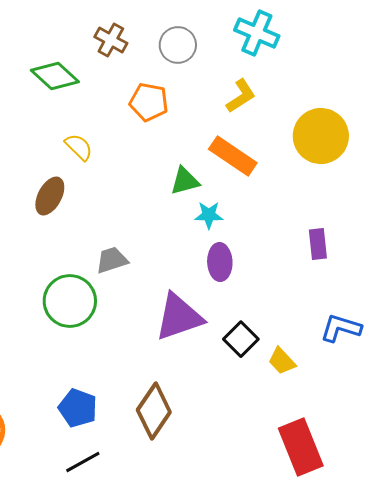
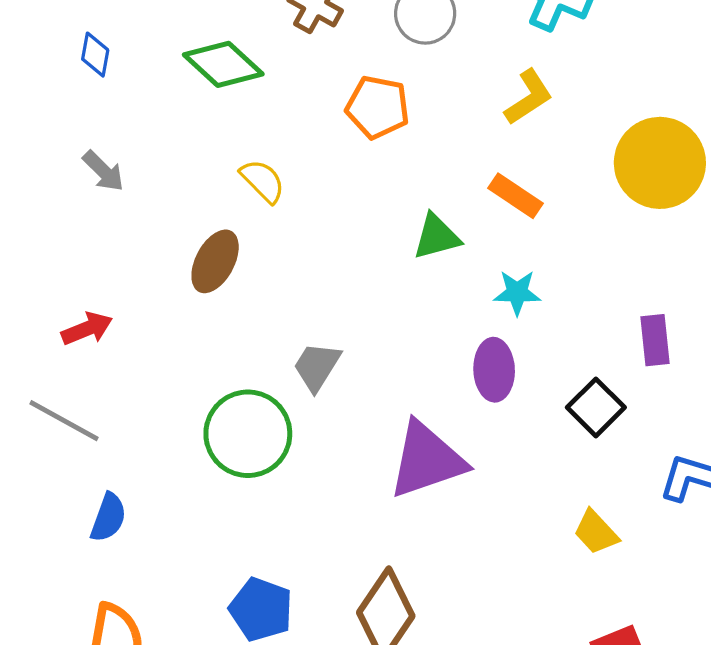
orange rectangle: (233, 156) -> (515, 196), size x0.7
cyan star: (209, 215) -> (517, 293), moved
gray trapezoid: (112, 260) -> (317, 366), turned -40
black square: (241, 339) -> (596, 407), moved

